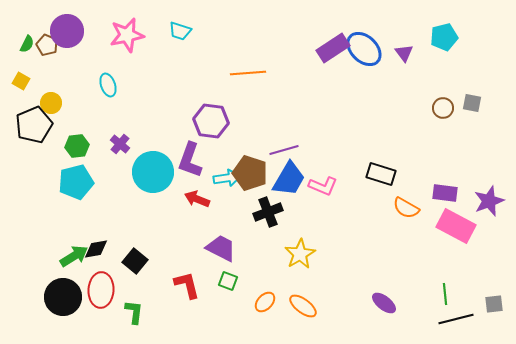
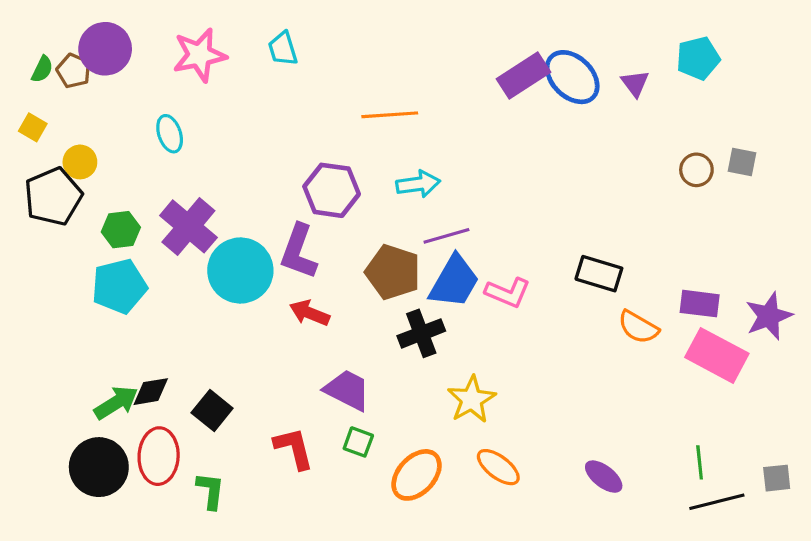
cyan trapezoid: (180, 31) -> (283, 49), turned 55
purple cross: (120, 144) -> (188, 226), size x1.8
cyan arrow: (227, 178) -> (418, 184), moved
orange ellipse: (265, 302) -> (417, 475), size x1.6
orange ellipse: (303, 306) -> (498, 467), moved

